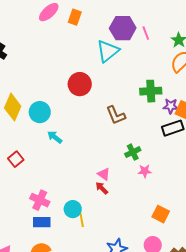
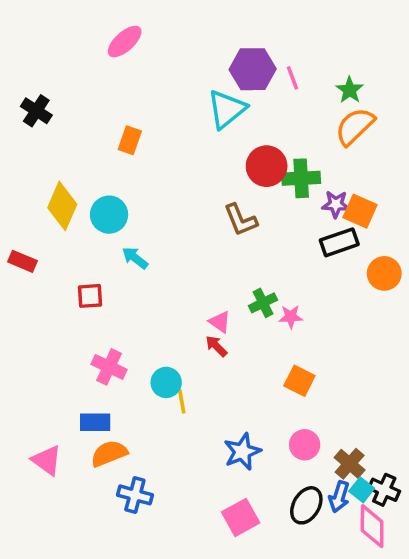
orange rectangle: (75, 17) -> (130, 140), moved
red circle: (80, 84) -> (267, 166), moved
green cross: (133, 152) -> (263, 303), moved
red square: (16, 159) -> (90, 296), moved, turned 35
orange square: (161, 214) -> (299, 381), moved
blue rectangle: (42, 222) -> (95, 422), moved

